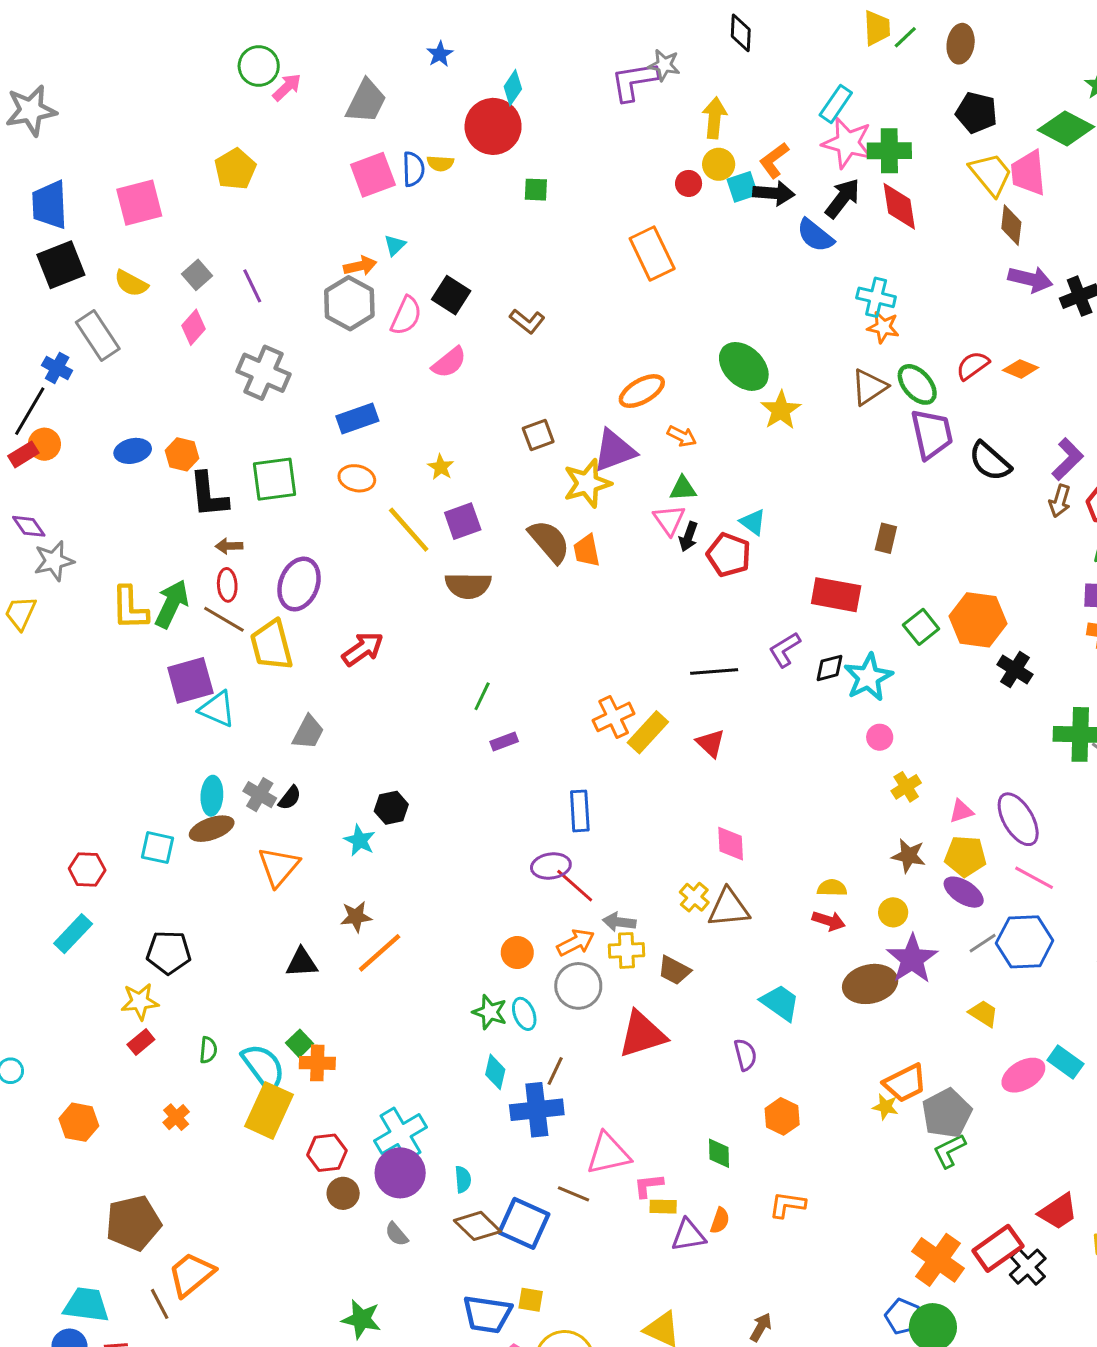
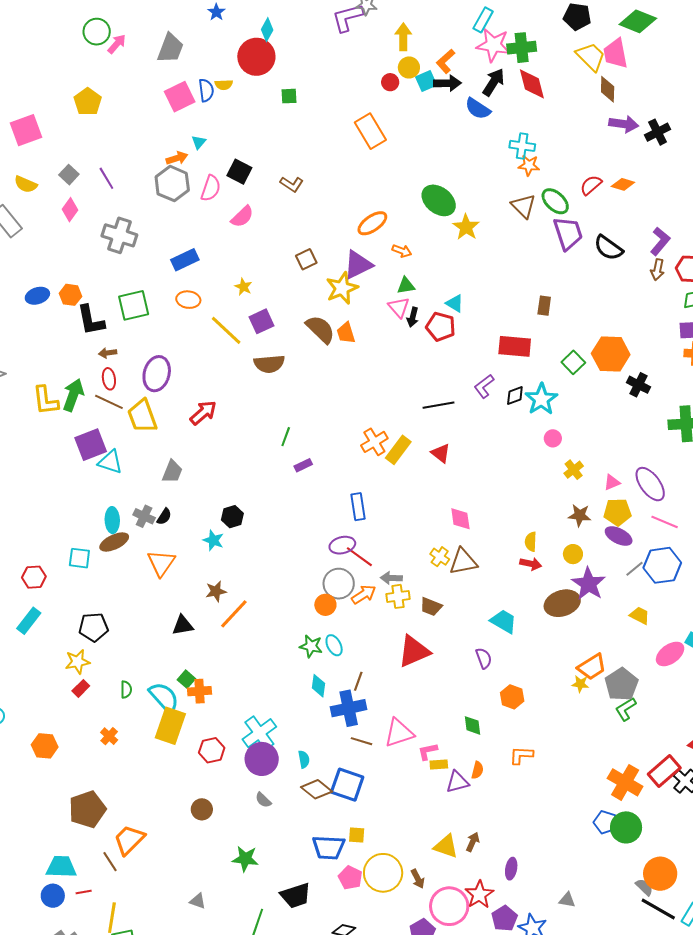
brown triangle: (869, 387) -> (523, 206), turned -36
yellow semicircle: (832, 888) -> (531, 542), turned -84
gray circle: (578, 986) -> (339, 584), moved
brown circle: (343, 1193) -> (202, 809), moved
brown line: (573, 1194) -> (361, 741), moved
brown arrow: (761, 1327) -> (473, 842), moved

